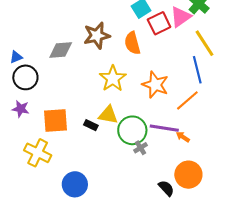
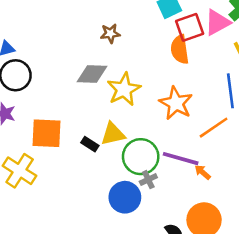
brown star: (97, 36) -> (110, 33), size x0.6
orange semicircle: (132, 43) -> (180, 49), moved
gray diamond: (61, 50) -> (92, 74), moved
yellow triangle: (108, 115) -> (113, 134), turned -30
blue circle: (75, 184) -> (125, 197), moved

